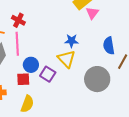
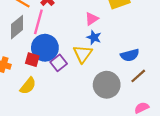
pink triangle: (92, 13) -> (92, 19), moved
blue semicircle: (109, 46) -> (130, 55), turned -114
blue circle: (31, 65) -> (45, 48), size x1.6

